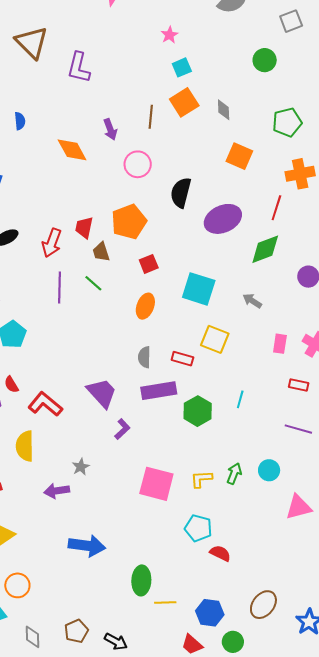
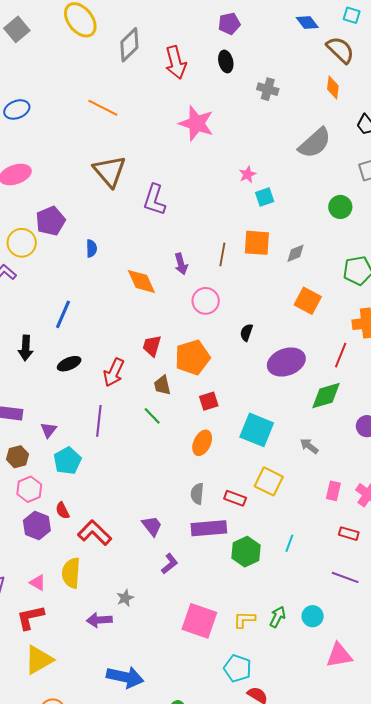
cyan square: (182, 67) -> (265, 197), moved
orange square: (184, 102) -> (257, 243), turned 32
gray diamond: (224, 110) -> (295, 253), turned 65
black semicircle: (181, 193) -> (246, 332), size x0.6
red trapezoid: (84, 227) -> (152, 346), moved
purple line: (60, 288) -> (99, 421), moved
purple trapezoid: (102, 393) -> (152, 526), size x0.7

